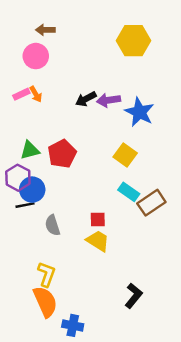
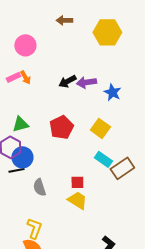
brown arrow: (45, 30) -> (64, 20), moved
blue star: (140, 112) -> (112, 92), size x0.7
red pentagon: (62, 154) -> (61, 127), moved

